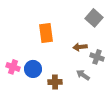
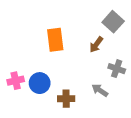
brown arrow: (80, 47) -> (96, 45), moved, turned -48
pink cross: (13, 67) -> (16, 81), turned -32

